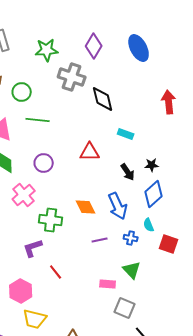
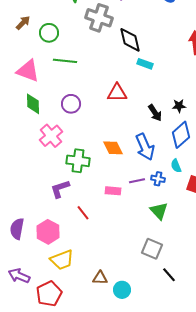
cyan rectangle: (126, 134) -> (145, 64), moved
purple line: (100, 240) -> (137, 181), moved
pink rectangle: (108, 284) -> (113, 191), moved
yellow trapezoid: (35, 319) -> (62, 260), turned -35

